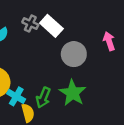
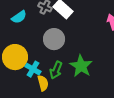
gray circle: (74, 54) -> (54, 39), moved

